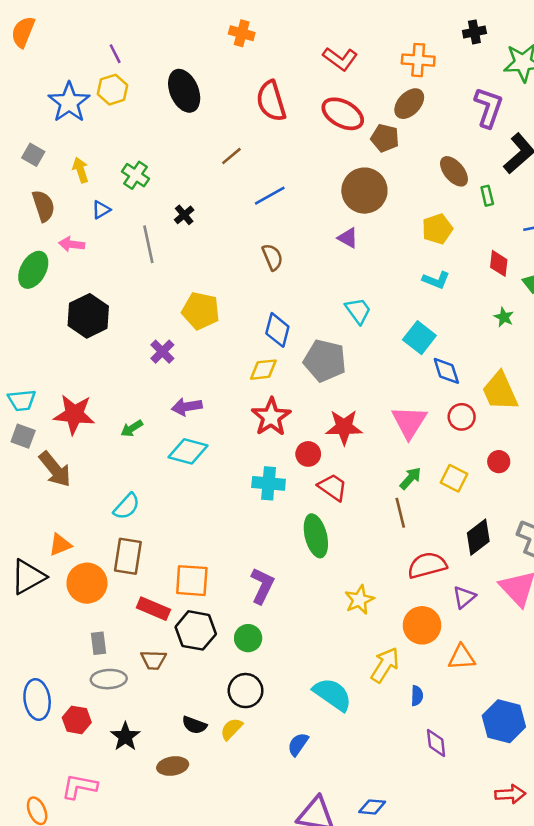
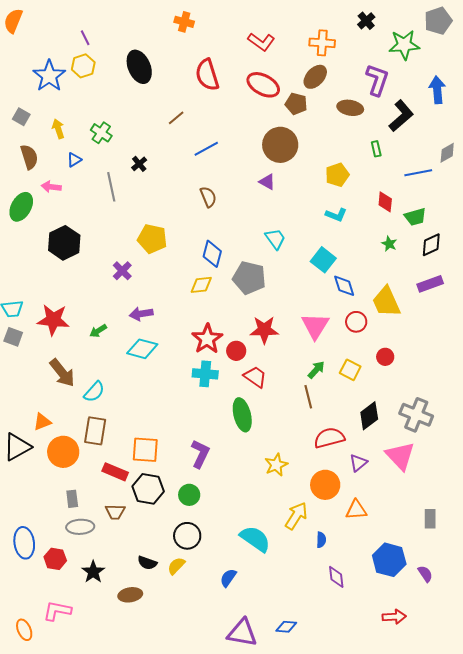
black cross: (474, 32) -> (366, 21), turned -30
brown ellipse: (454, 171) -> (350, 108), moved, turned -40
red star: (271, 417) -> (207, 339), moved
brown arrow: (55, 469) -> (62, 373), moved

